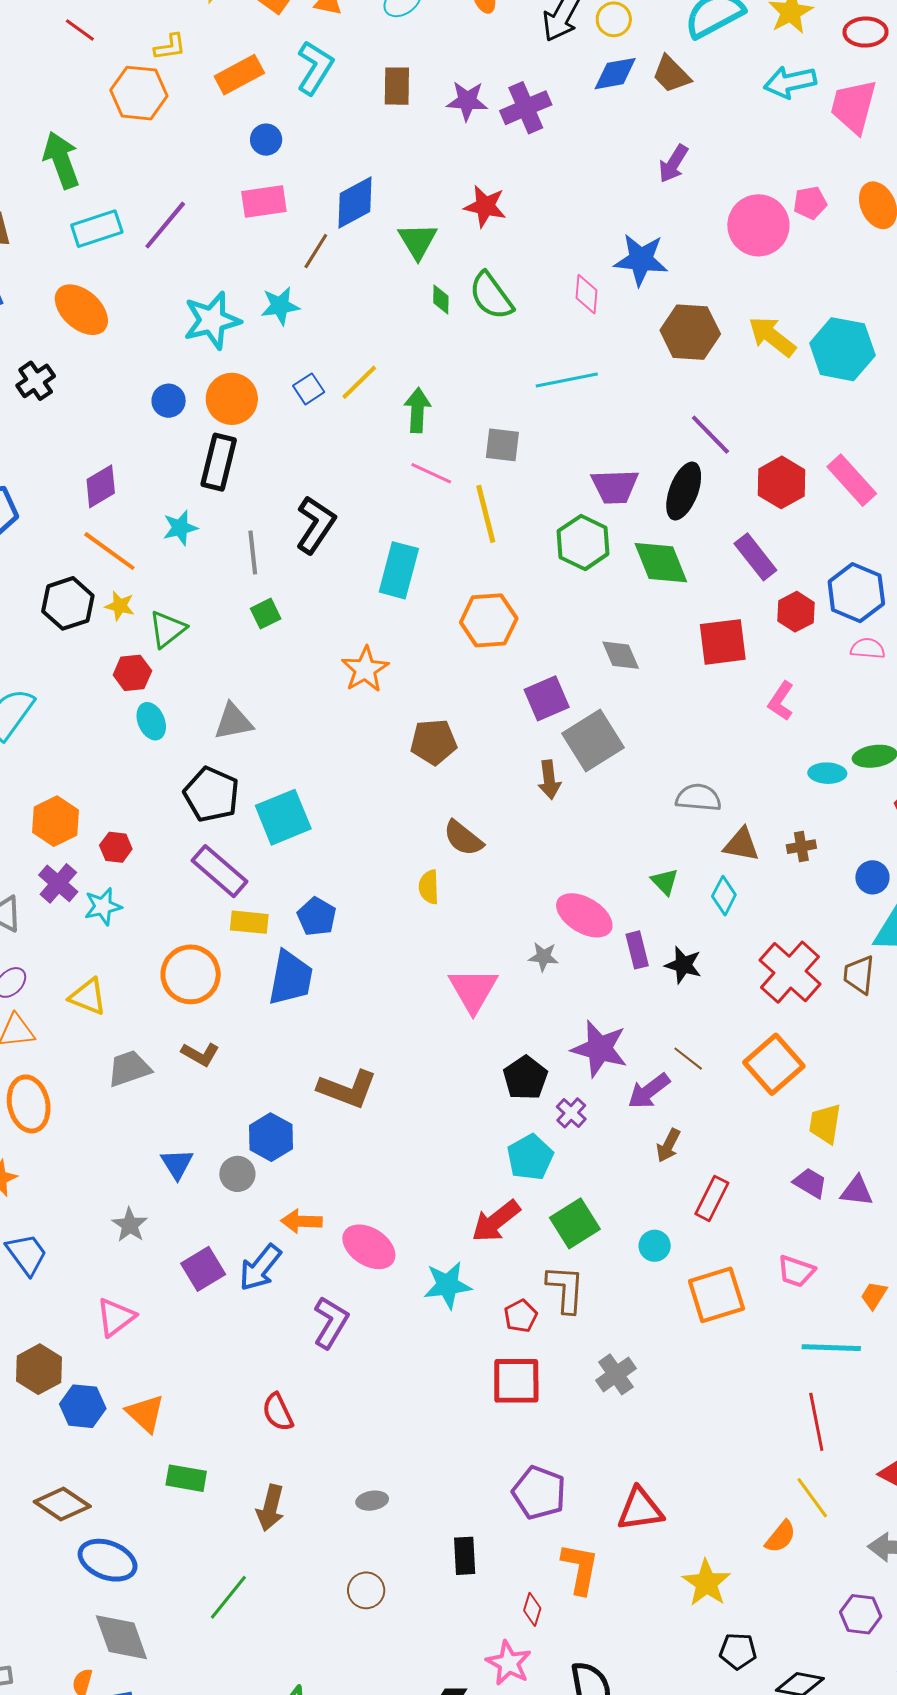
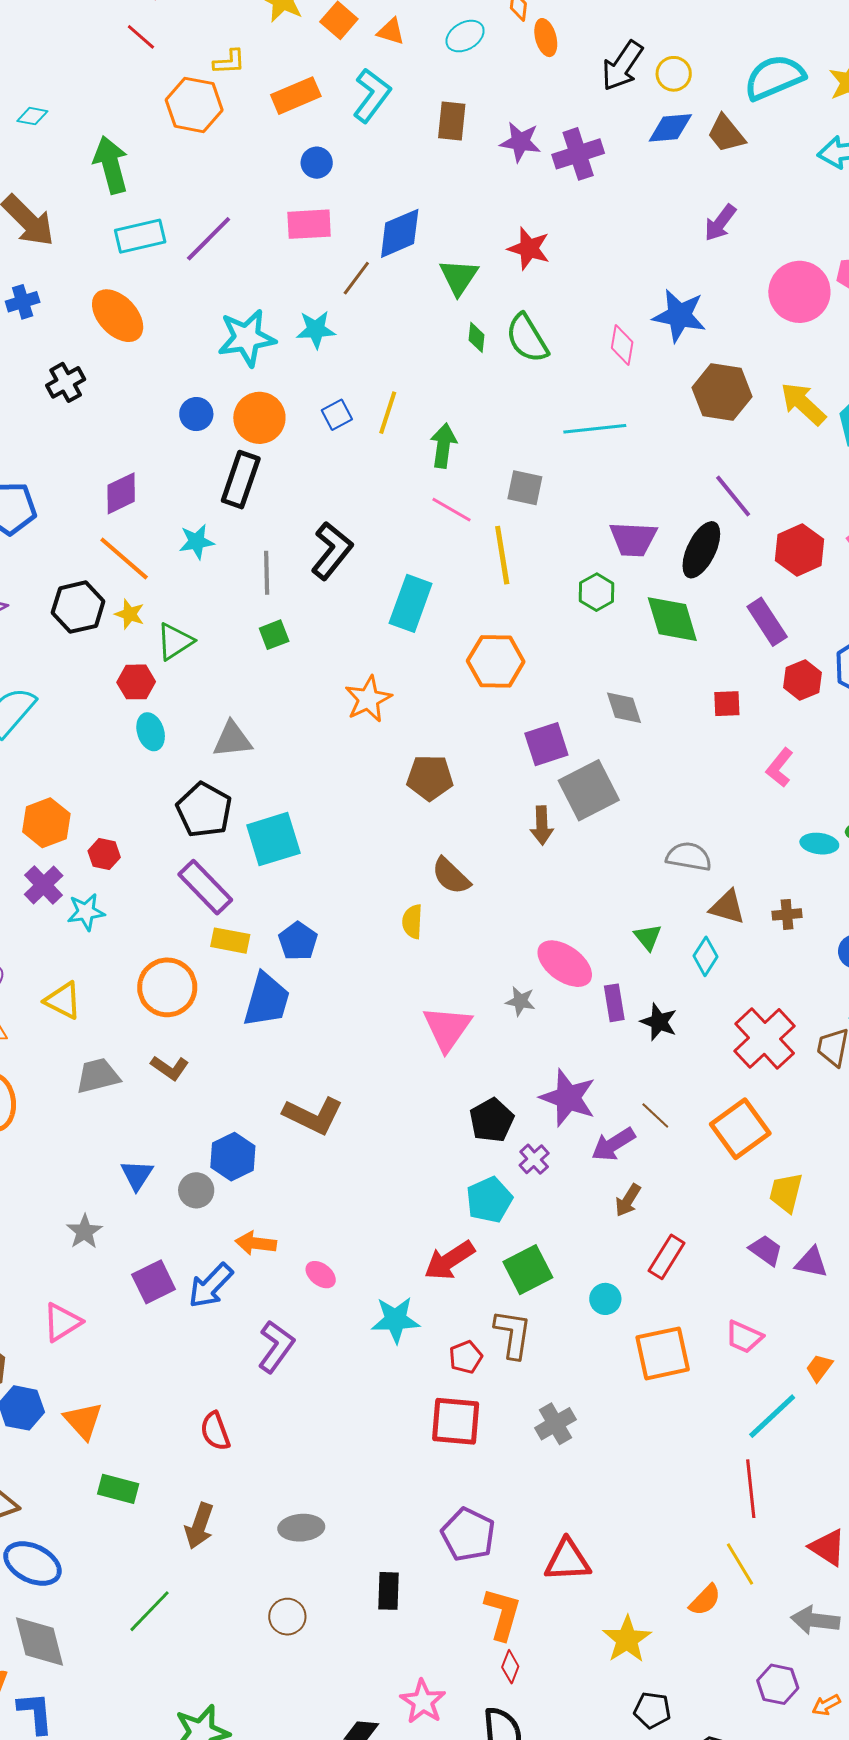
yellow line: (359, 382) -> (388, 413), turned -33
green hexagon: (583, 542) -> (597, 592), size x0.7
red square: (723, 642) -> (727, 704), size x0.6
pink ellipse: (369, 1247) -> (321, 1275), size x0.6
cyan line: (831, 1348) -> (772, 1416), turned -50
gray ellipse: (372, 1501) -> (301, 1528), size x1.4
red diamond: (532, 1609) -> (510, 1667), moved

